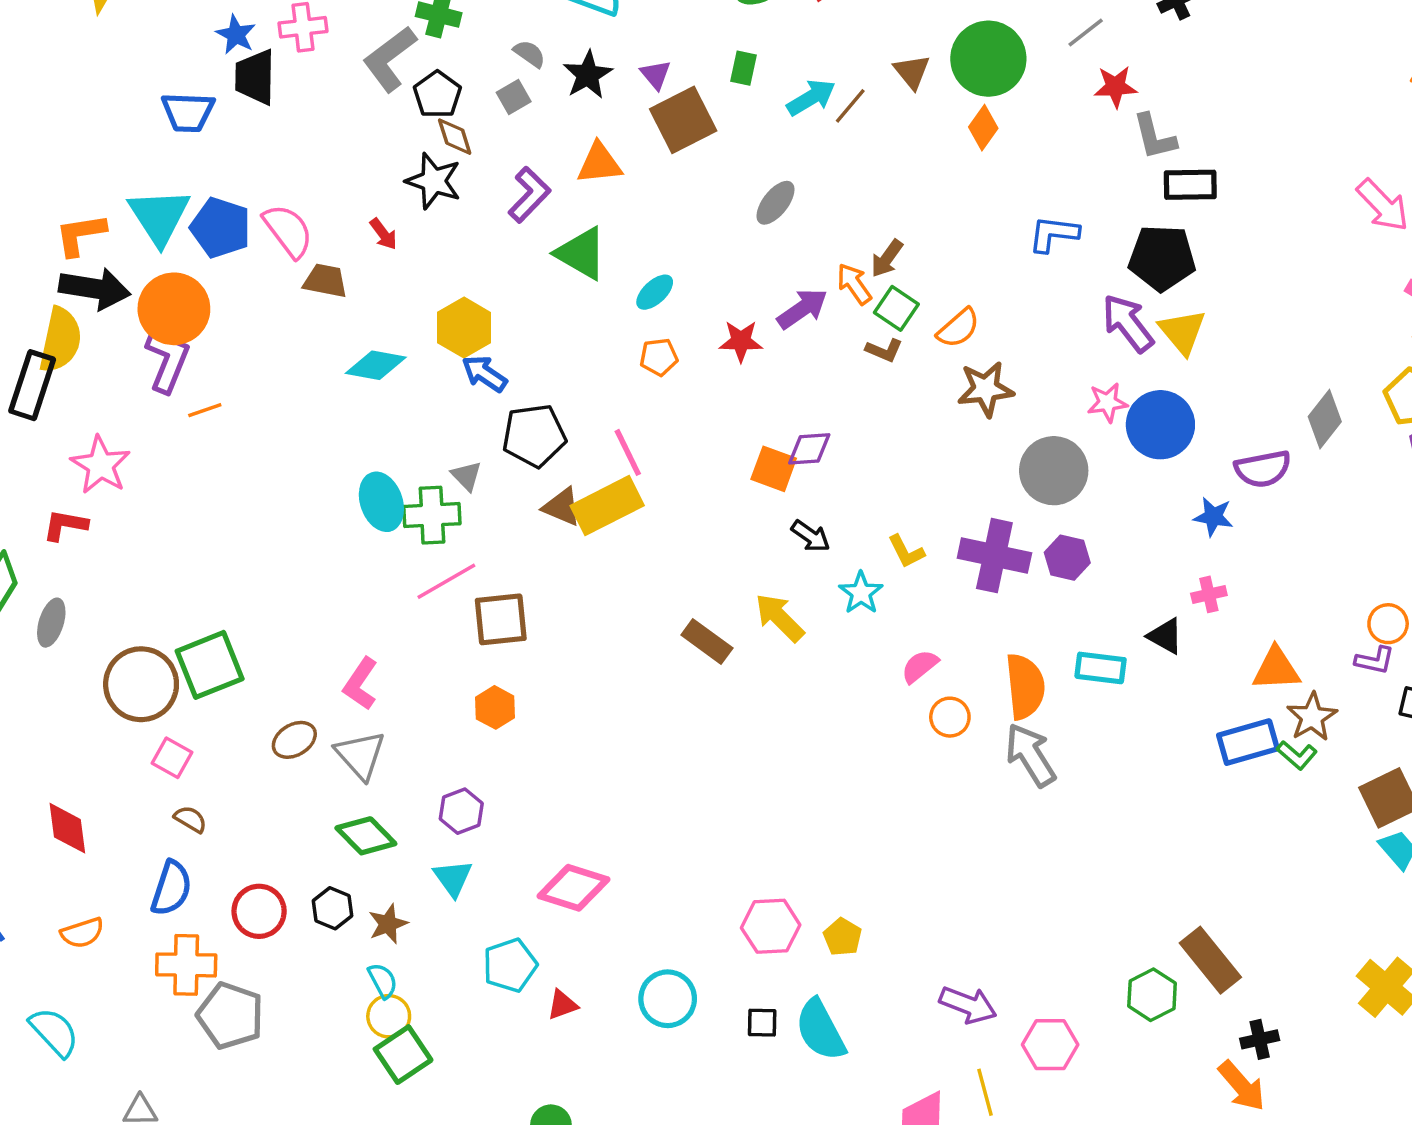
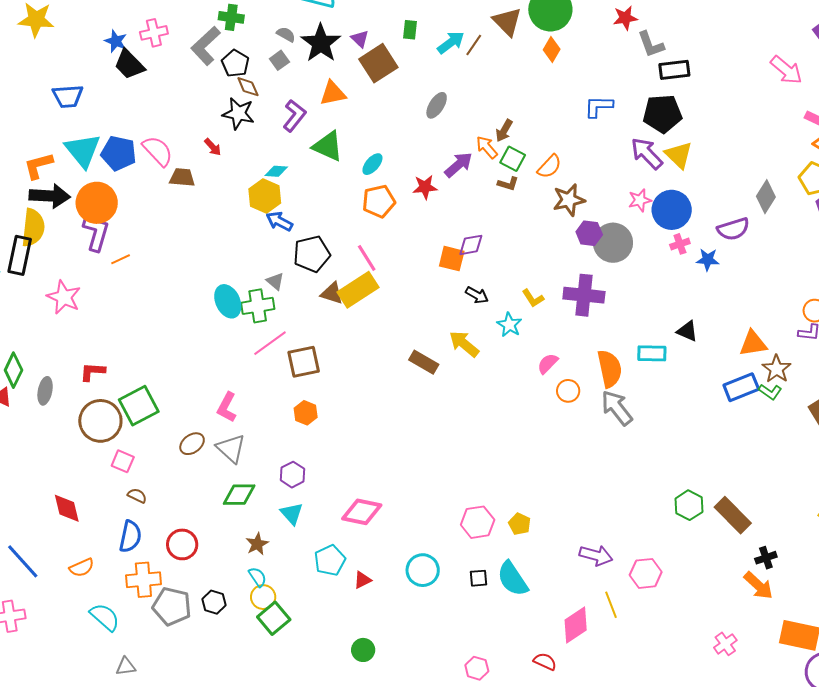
brown triangle: (912, 72) -> (507, 22), size x1.4
black star: (588, 75) -> (321, 43), size x1.4
black trapezoid: (255, 77) -> (129, 64), turned -40
blue trapezoid: (188, 112) -> (68, 96), moved
orange pentagon: (659, 357) -> (379, 201), size x1.5
cyan diamond: (376, 365) -> (276, 171), moved, size x0.7
red L-shape: (65, 525) -> (92, 372), moved
purple hexagon: (1067, 558) -> (589, 233), moved
pink cross: (1209, 594) -> (680, 244), moved
green diamond: (366, 836) -> (239, 495), turned -40
black hexagon: (333, 908) -> (214, 602), moved
green hexagon: (1152, 995) -> (689, 505), moved
cyan semicircle: (54, 1032) -> (105, 617), moved

